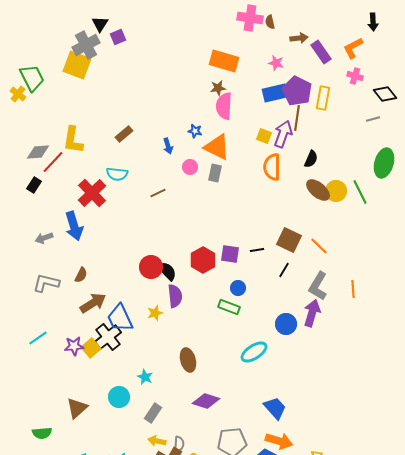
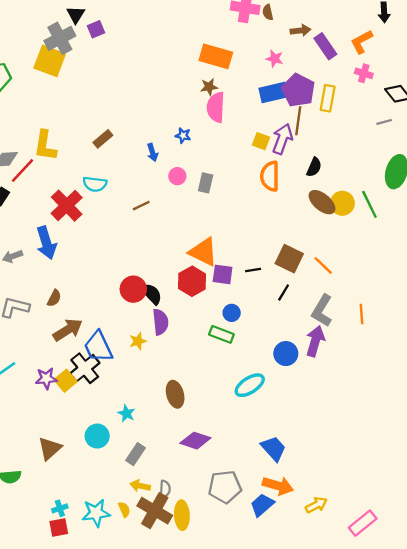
orange triangle: (217, 147) -> (203, 252), moved

